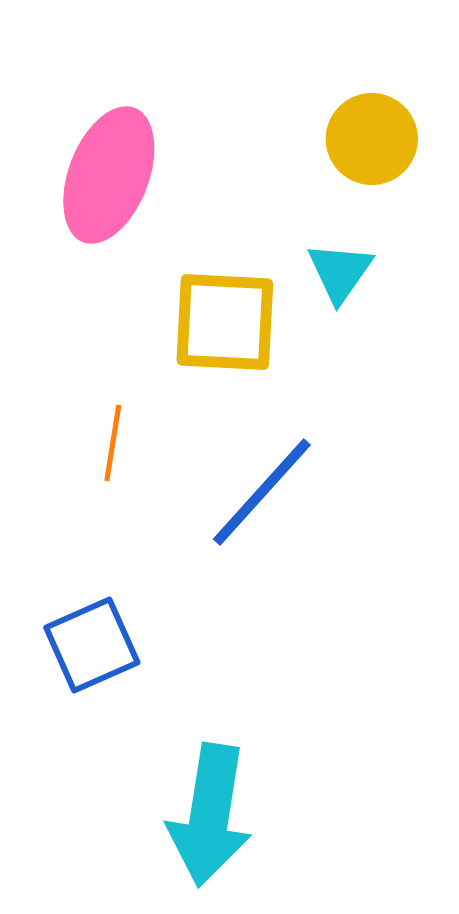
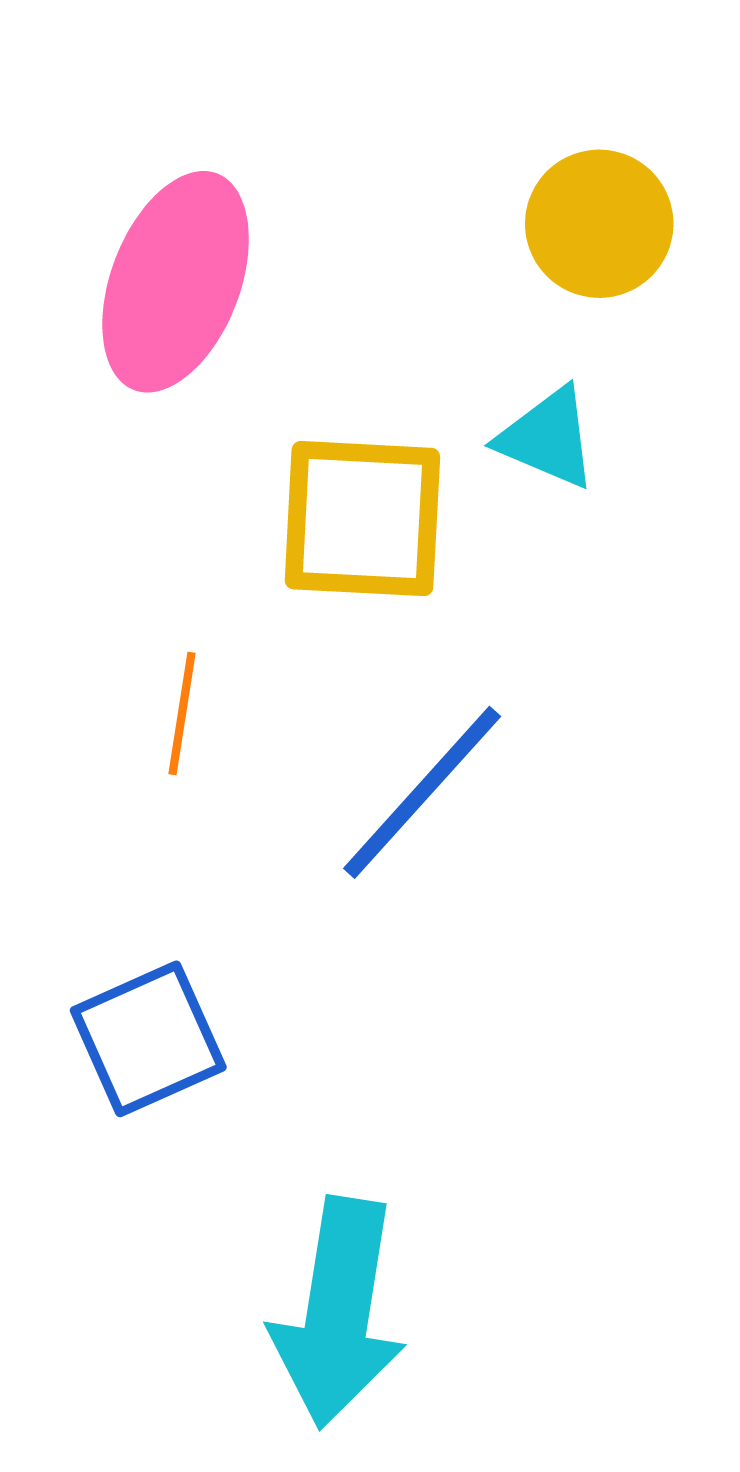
cyan triangle: (340, 272) -> (548, 438), turned -42

